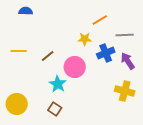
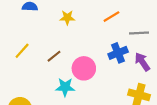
yellow star: (85, 39) -> (67, 18), moved
yellow line: (19, 51) -> (22, 51), turned -49
cyan star: (58, 84) -> (65, 87), turned -30

